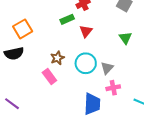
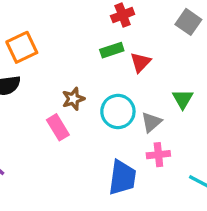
green rectangle: (67, 19) -> (112, 50), moved
red triangle: (86, 31) -> (140, 62), moved
green triangle: (125, 38) -> (183, 99), moved

